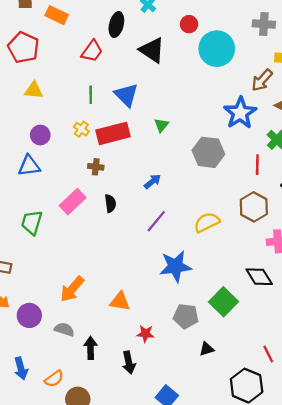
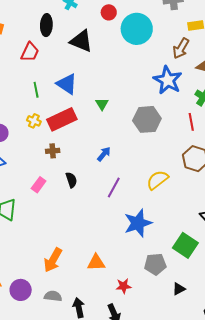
pink rectangle: (73, 202) -> (39, 185), size x0.7

